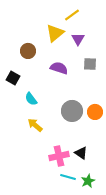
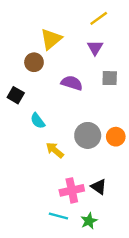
yellow line: (72, 15) -> (99, 18), moved
yellow triangle: (55, 33) -> (51, 39), moved
yellow arrow: (35, 125) -> (55, 150), moved
cyan line: (68, 177) -> (58, 216), moved
green star: (88, 181) -> (89, 221), moved

